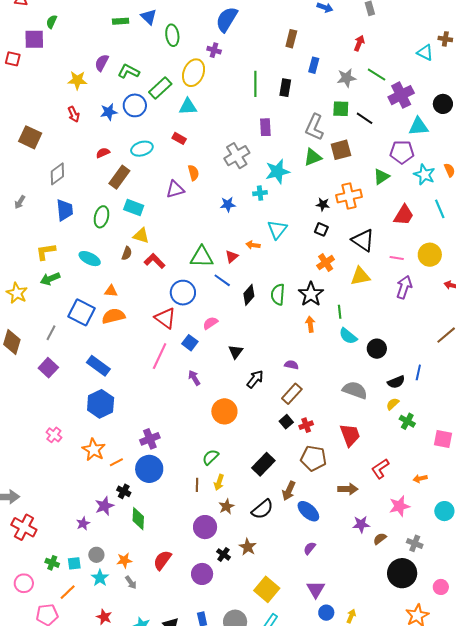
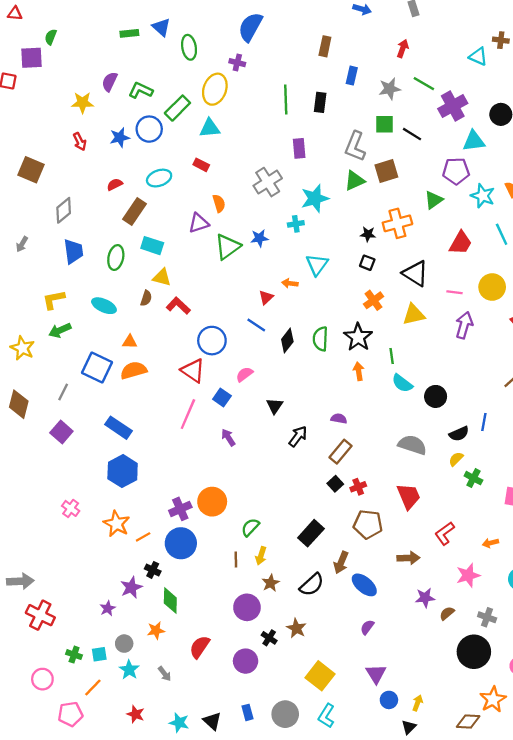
green triangle: (202, 257) -> (228, 247), moved, turned -35
orange circle: (224, 411) -> (212, 502), moved
orange star: (124, 560) -> (156, 630), moved

